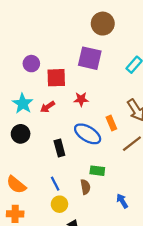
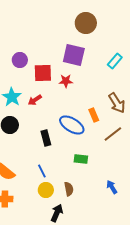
red star: (81, 99) -> (66, 81), moved
brown semicircle: (85, 187) -> (69, 189), moved
blue arrow: (122, 201) -> (112, 187), moved

